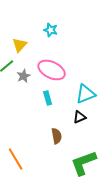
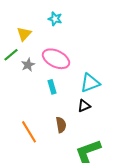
orange line: (16, 159) -> (29, 132), moved

